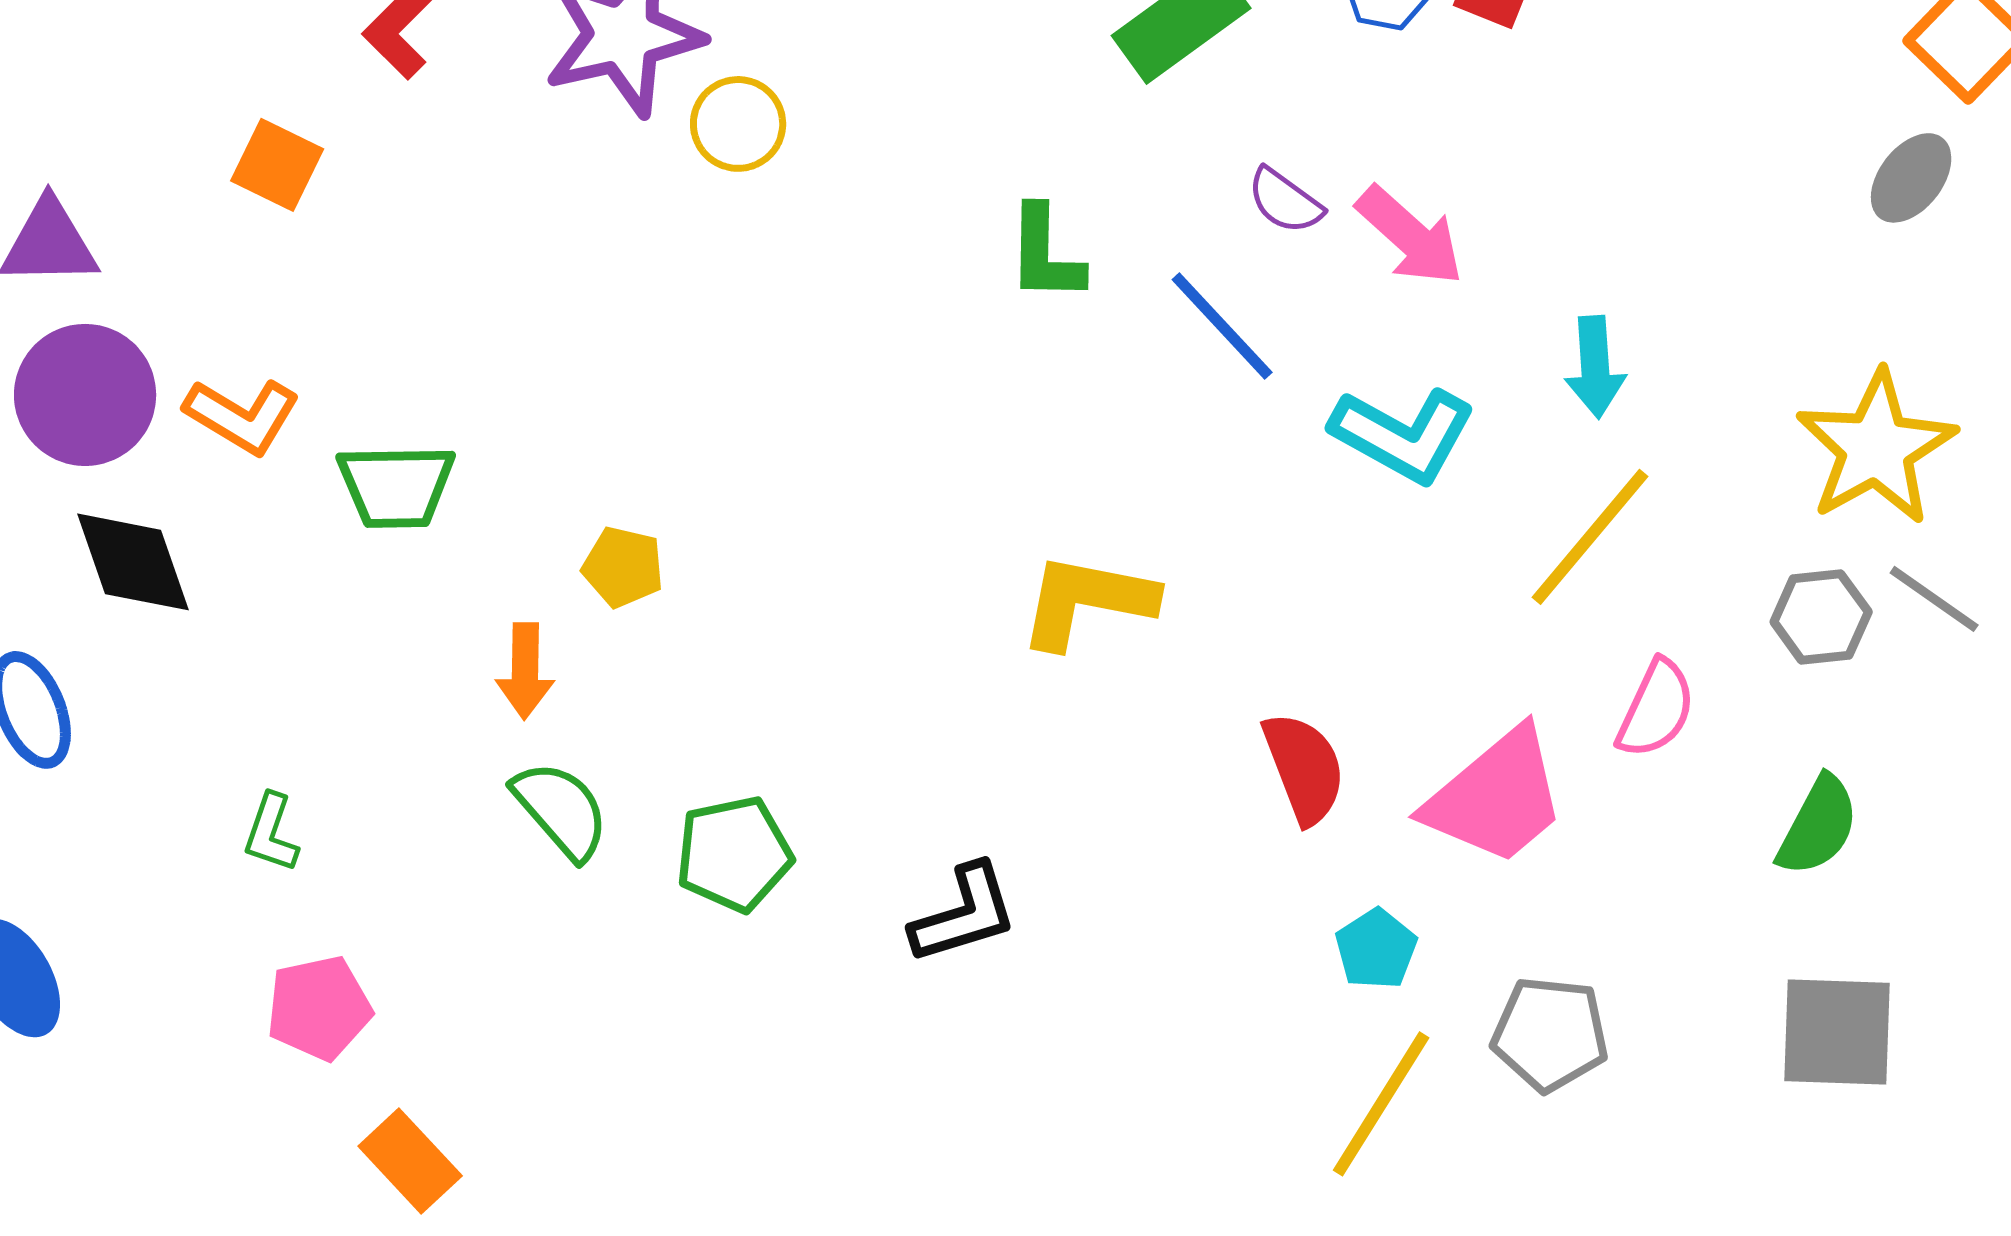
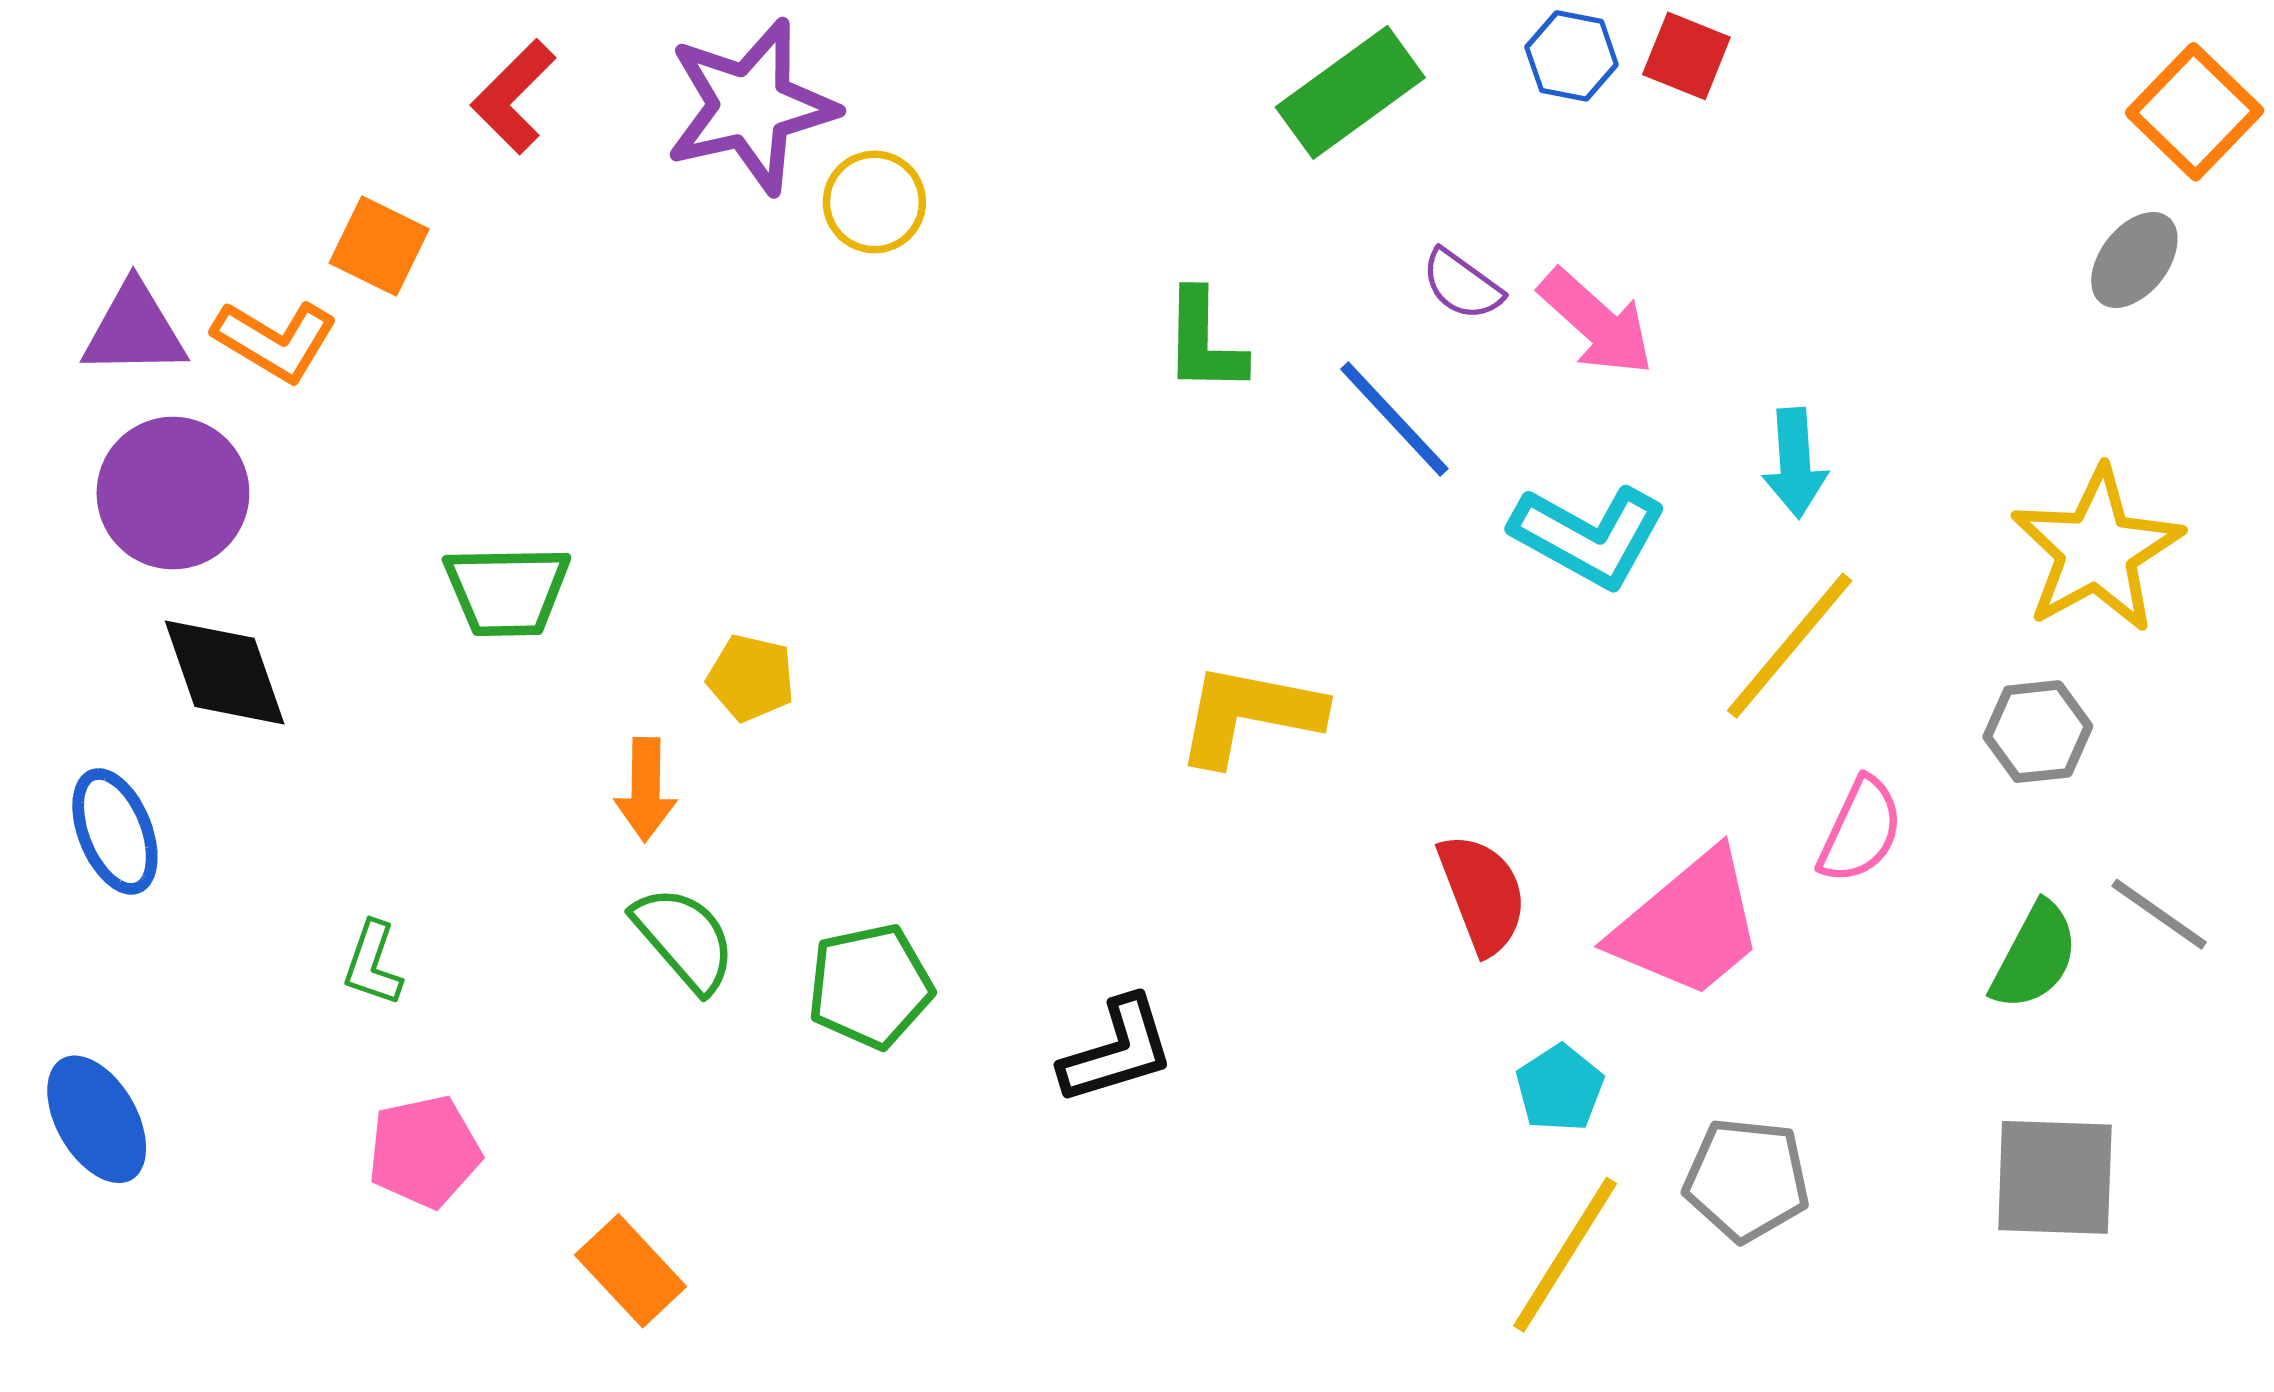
orange L-shape: (242, 416) -> (275, 341), moved
gray line: (1934, 599) -> (2159, 914), moved
orange rectangle: (410, 1161) -> (631, 1271), moved

